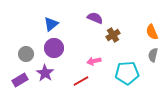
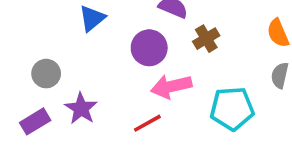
purple circle: (54, 48) -> (149, 48), moved
pink arrow: (94, 61) -> (171, 86), size x1.5

